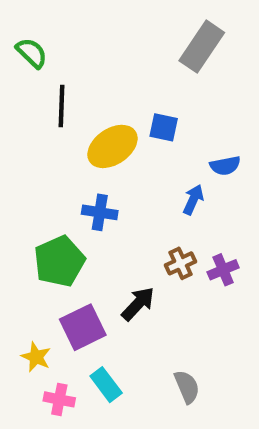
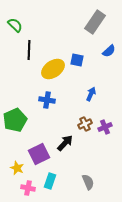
blue semicircle: (225, 166) -> (109, 51), moved, turned -32
green pentagon: (59, 261) -> (15, 120), moved
cyan rectangle: (106, 385) -> (50, 181), turned 56

